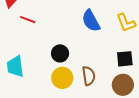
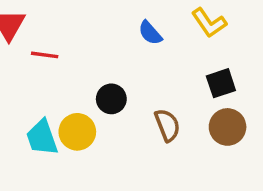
blue semicircle: (91, 21) -> (150, 33), size x0.7
yellow circle: (62, 78) -> (77, 132), moved

